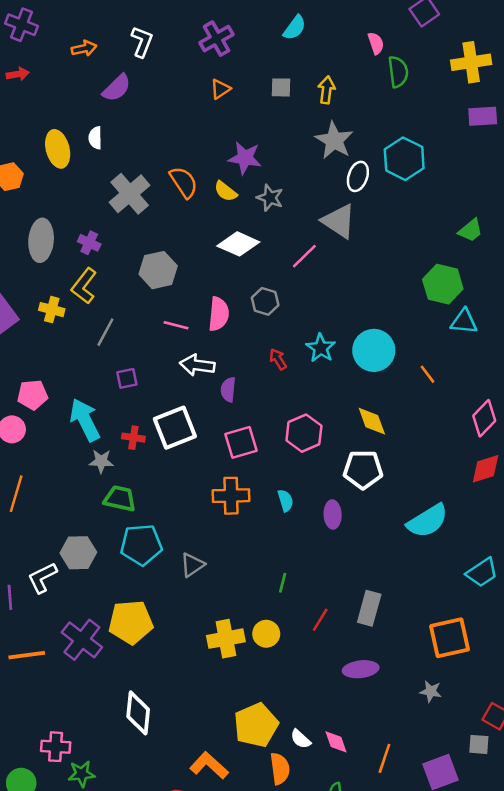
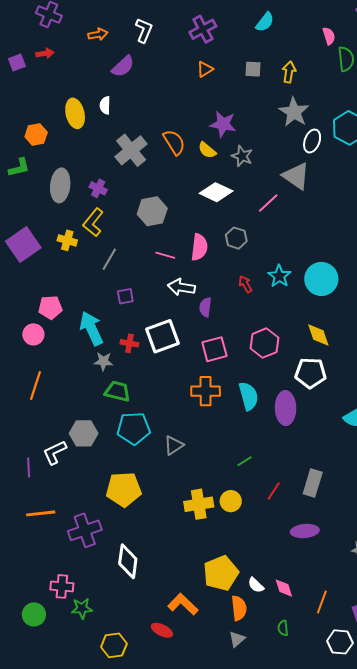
cyan semicircle: (285, 501) -> (249, 396), size x1.6
purple ellipse: (333, 514) -> (286, 408), size x1.5
green line: (283, 583) -> (245, 461), turned 42
purple cross: (82, 640) -> (85, 530), moved, turned 32

